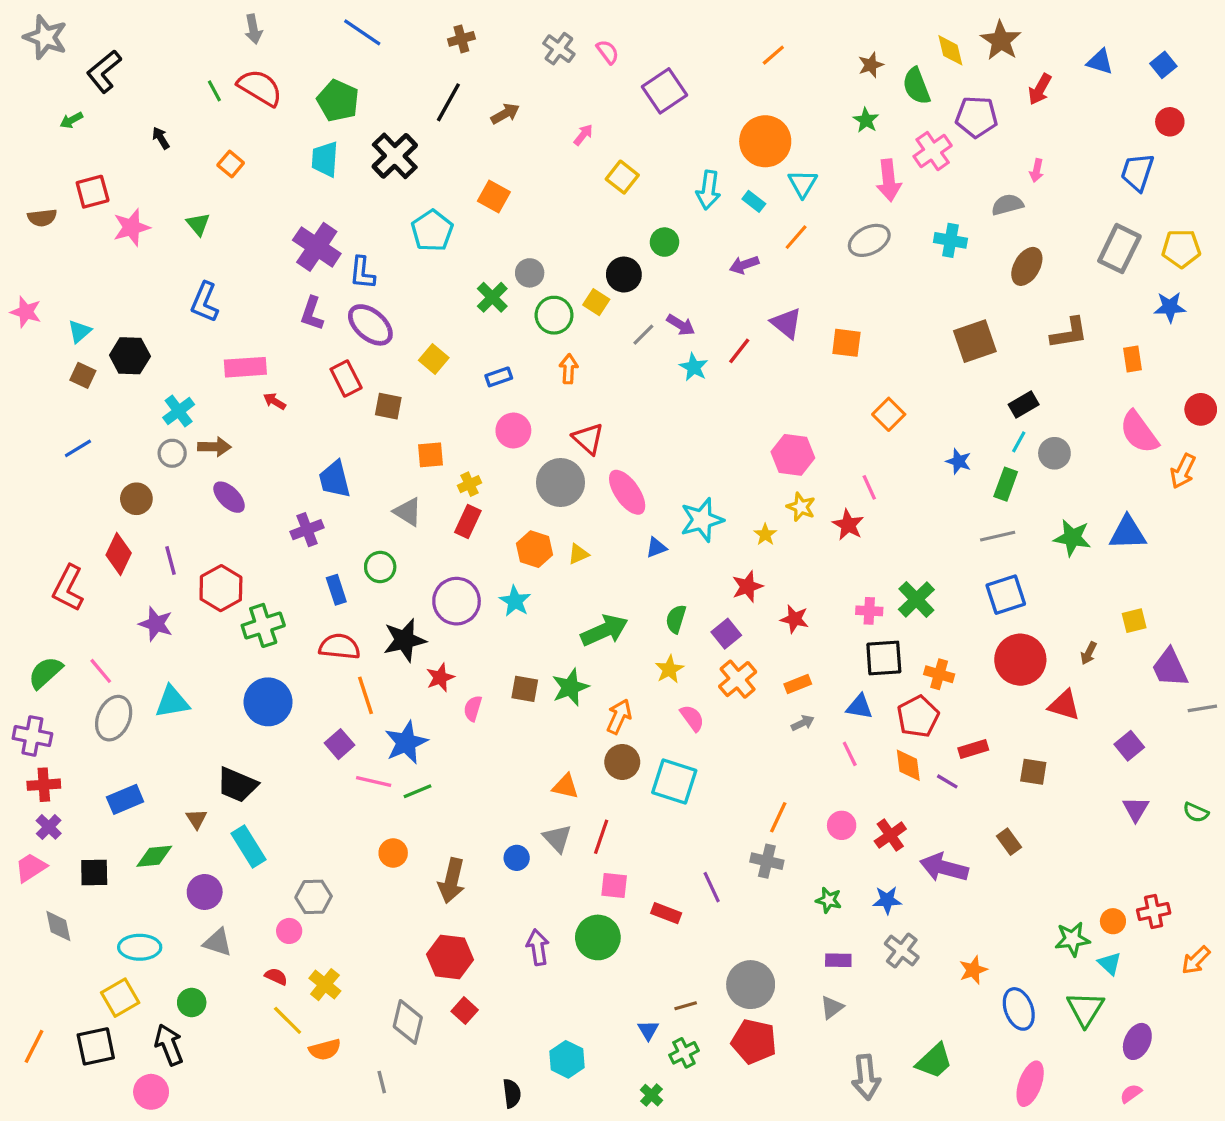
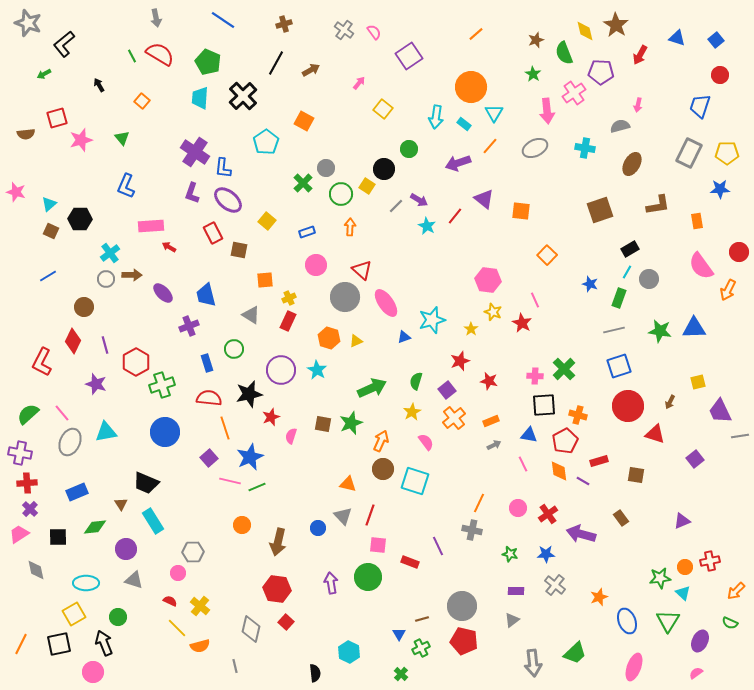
purple arrow: (744, 265) -> (458, 163), size x1.4
purple ellipse: (229, 497) -> (163, 293), moved
purple triangle: (1136, 809) -> (682, 521), moved, turned 36
green semicircle: (1196, 812) -> (730, 623), moved

